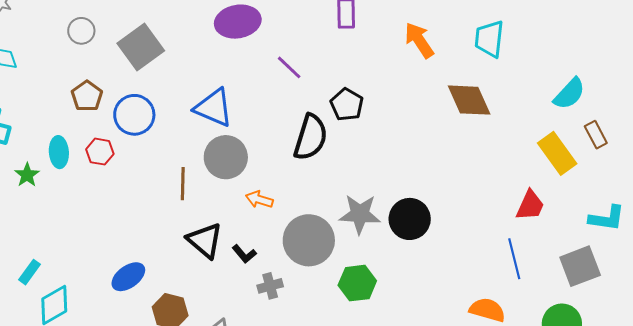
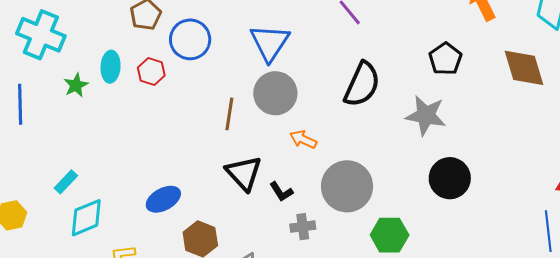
black pentagon: (347, 105) -> (445, 59), moved
blue triangle: (214, 108) -> (270, 43), turned 33
gray star: (360, 214) -> (426, 115), moved

